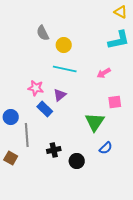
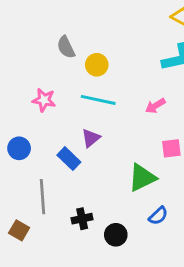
pink star: (36, 88) -> (44, 100), moved
blue circle: (11, 117) -> (19, 148), moved
green triangle: (95, 122) -> (142, 178), turned 30

